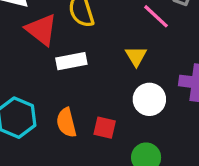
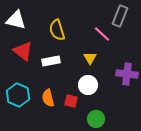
red triangle: (41, 30) -> (23, 51), moved
white circle: (149, 99) -> (88, 85), moved

